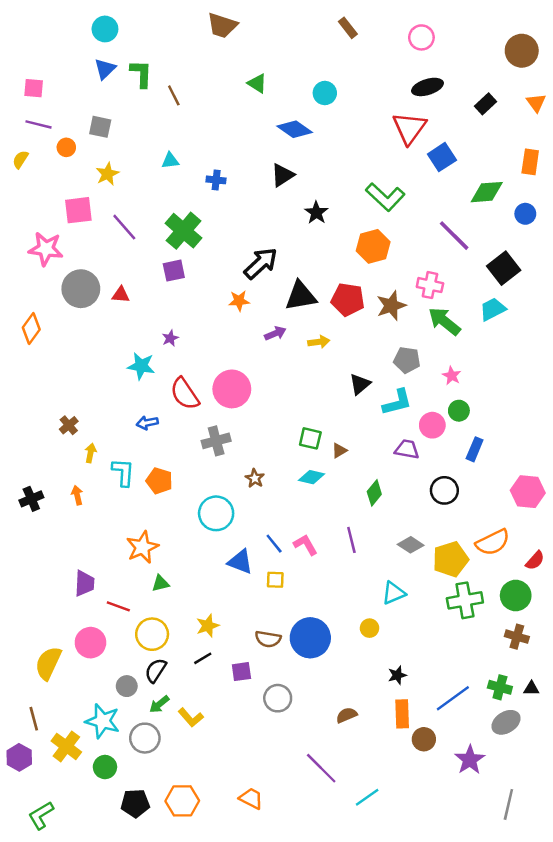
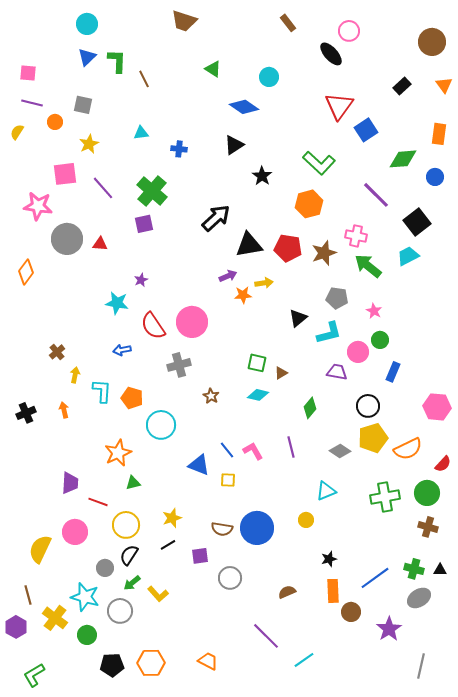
black ellipse: (427, 87) -> (331, 54), moved, turned 65
orange star: (239, 301) -> (243, 295), moved
cyan circle: (216, 513) -> (161, 425), moved
yellow pentagon: (450, 559) -> (373, 438), moved

